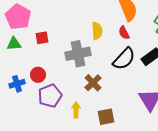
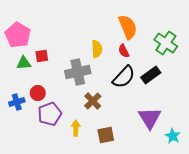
green triangle: (14, 44) -> (24, 63), moved

